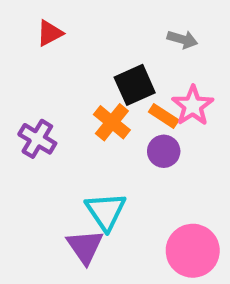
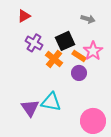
purple cross: (37, 139) -> (34, 43), moved
cyan triangle: (106, 211) -> (51, 102), turned -45
purple triangle: (85, 247) -> (30, 108), moved

